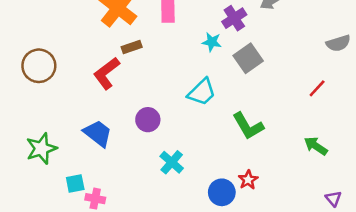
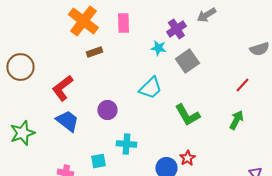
red L-shape: (107, 73) -> (62, 88), moved
green arrow: (316, 146) -> (236, 120), moved, turned 84
cyan cross: (172, 162) -> (126, 144), turned -36
cyan square: (75, 184) -> (98, 161), moved

